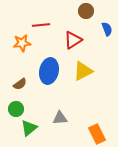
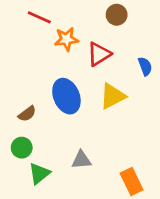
red line: (41, 25) -> (39, 17), moved, turned 30
blue semicircle: (107, 29) -> (145, 66), moved
orange star: (22, 43) -> (66, 39), moved
blue ellipse: (49, 71) -> (66, 96), turned -35

